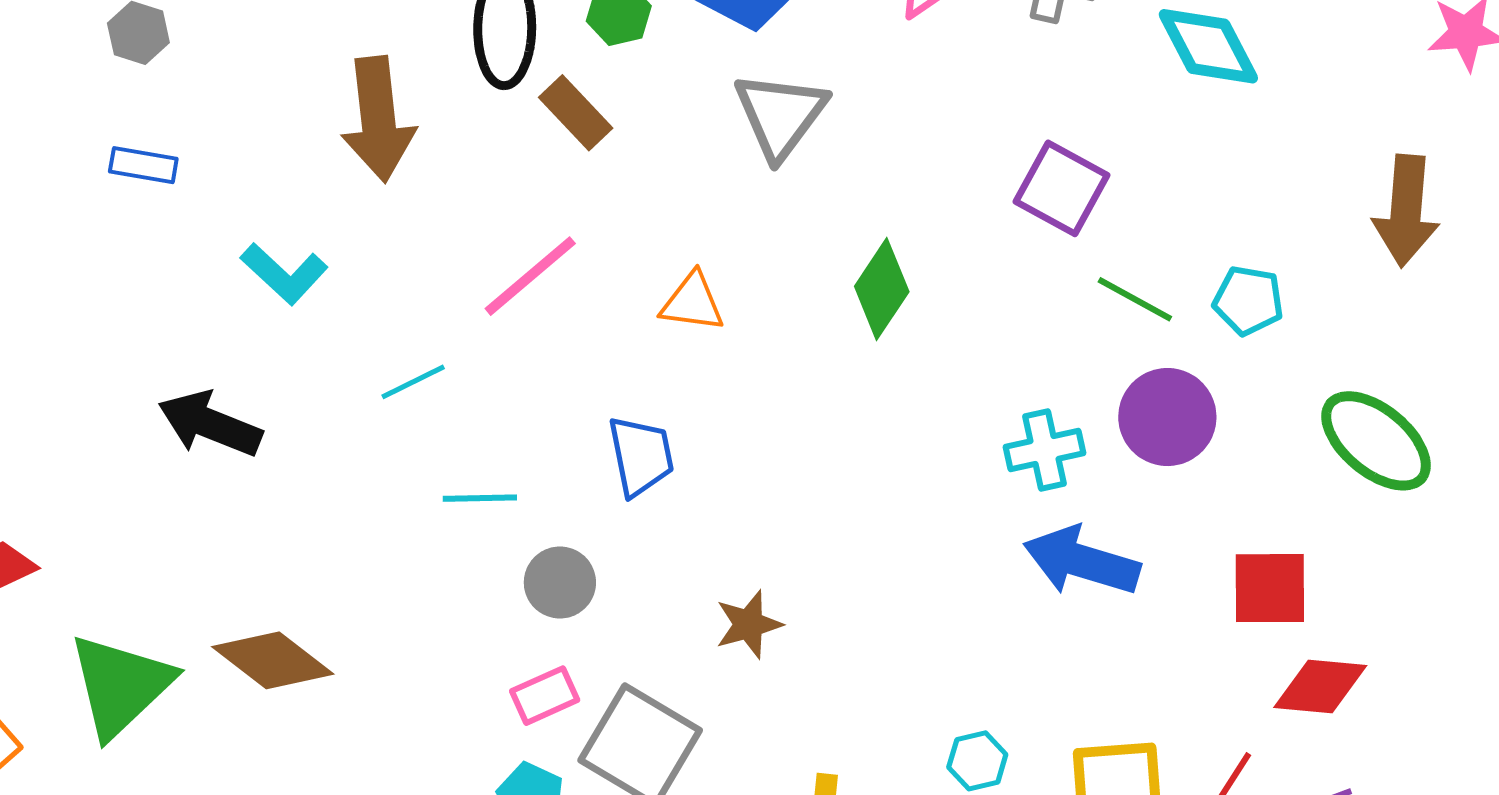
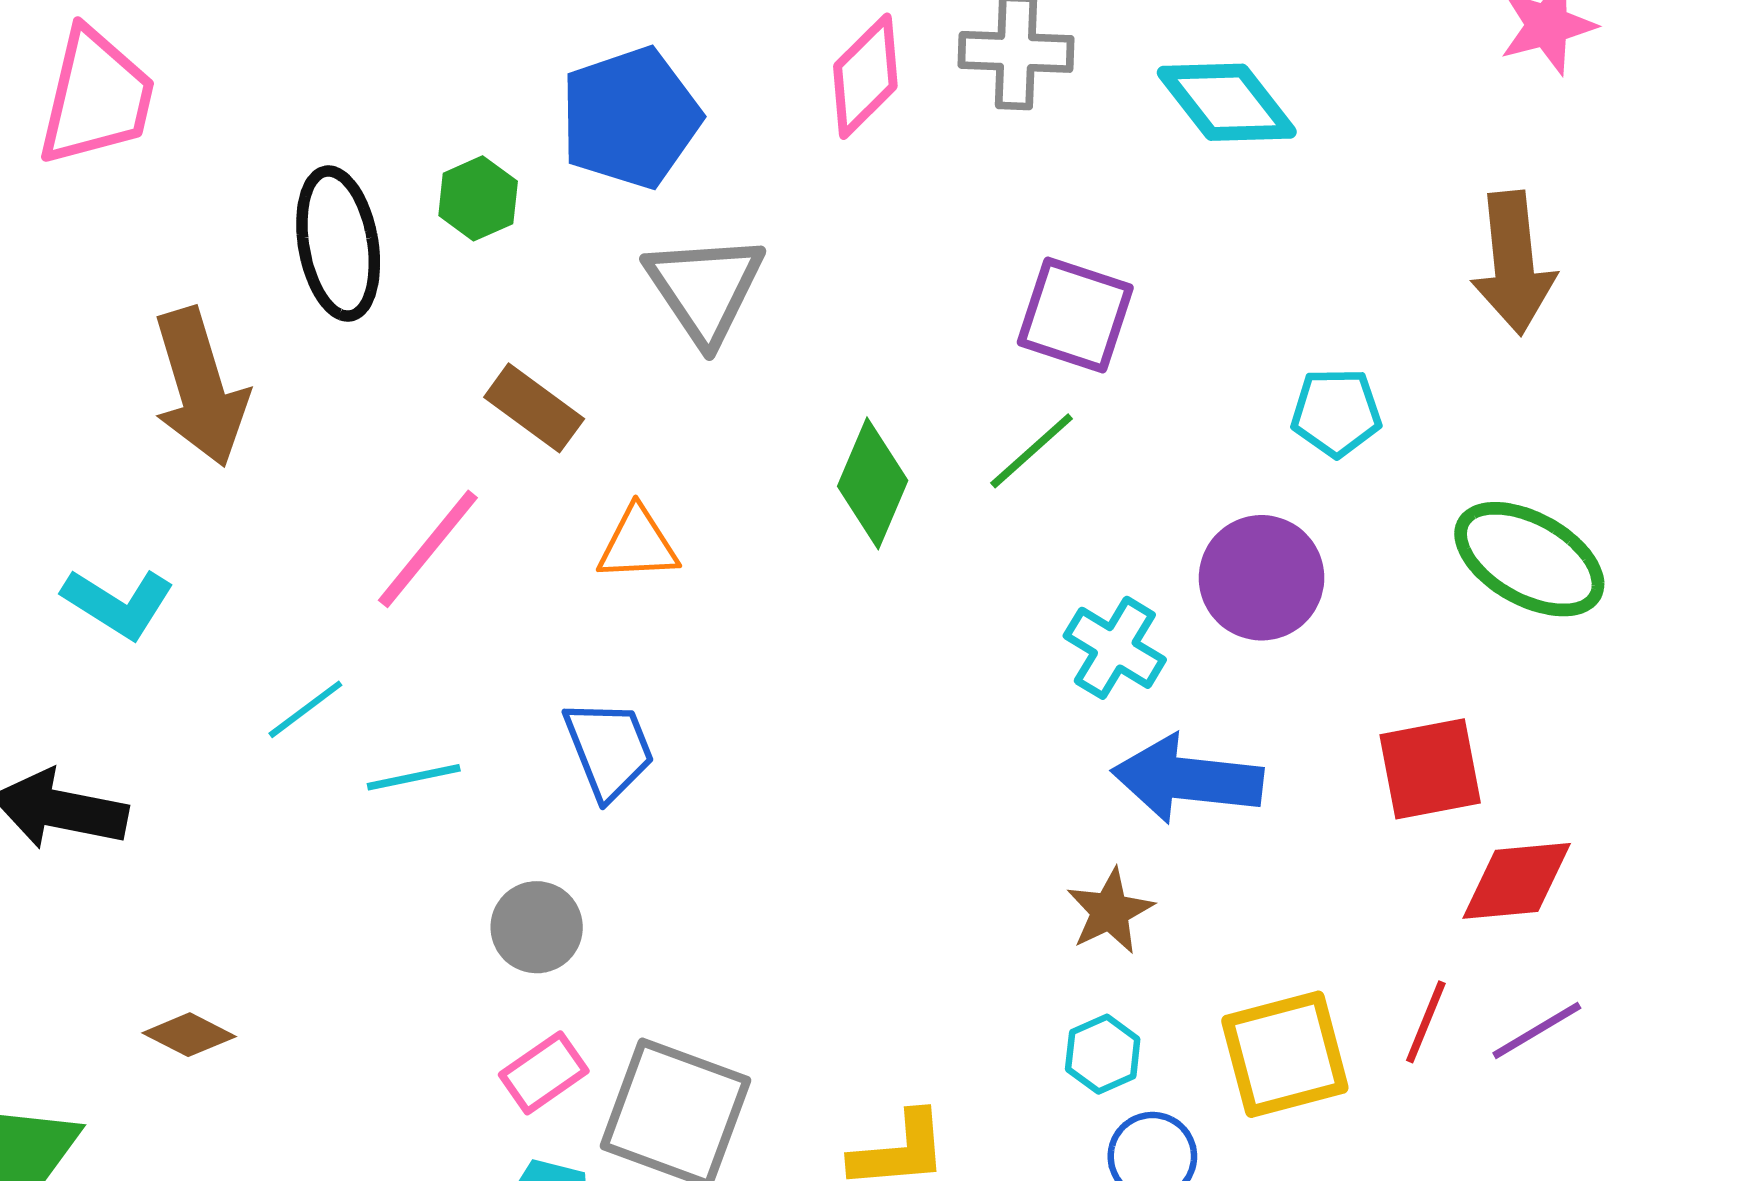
brown rectangle: (576, 113) -> (534, 408), moved
green line: (1135, 299) -> (1032, 451), moved, turned -60
cyan cross: (1044, 450) -> (1115, 648), turned -36
cyan line: (480, 498) -> (414, 777), moved
brown star: (749, 624) -> (1110, 911), moved
brown diamond: (273, 660) -> (189, 1035), moved, size x0.6

